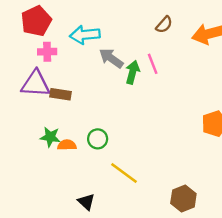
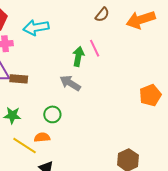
gray arrow: (111, 58) -> (70, 83), moved
orange semicircle: (67, 145) -> (42, 137), moved
yellow line: (124, 173) -> (25, 146), moved

